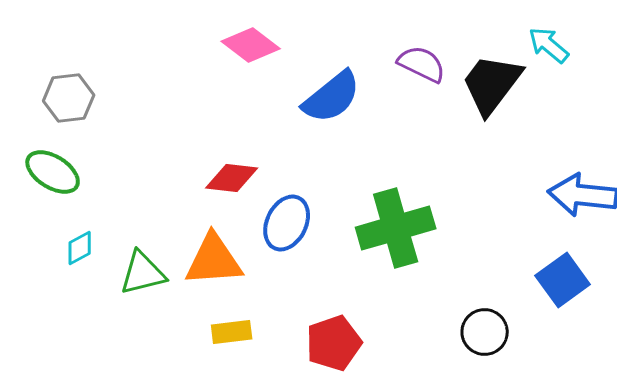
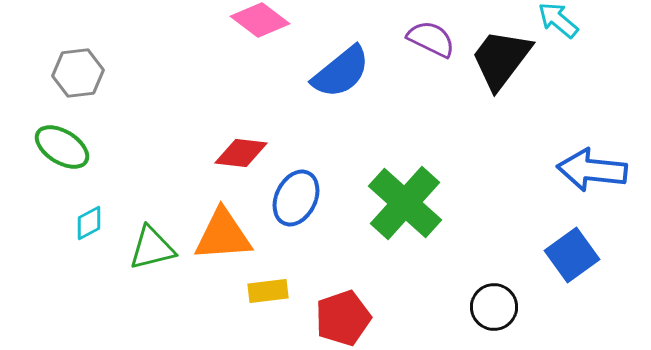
green cross: (396, 228) -> (405, 203), turned -32
yellow rectangle: (232, 332) -> (268, 291), moved

